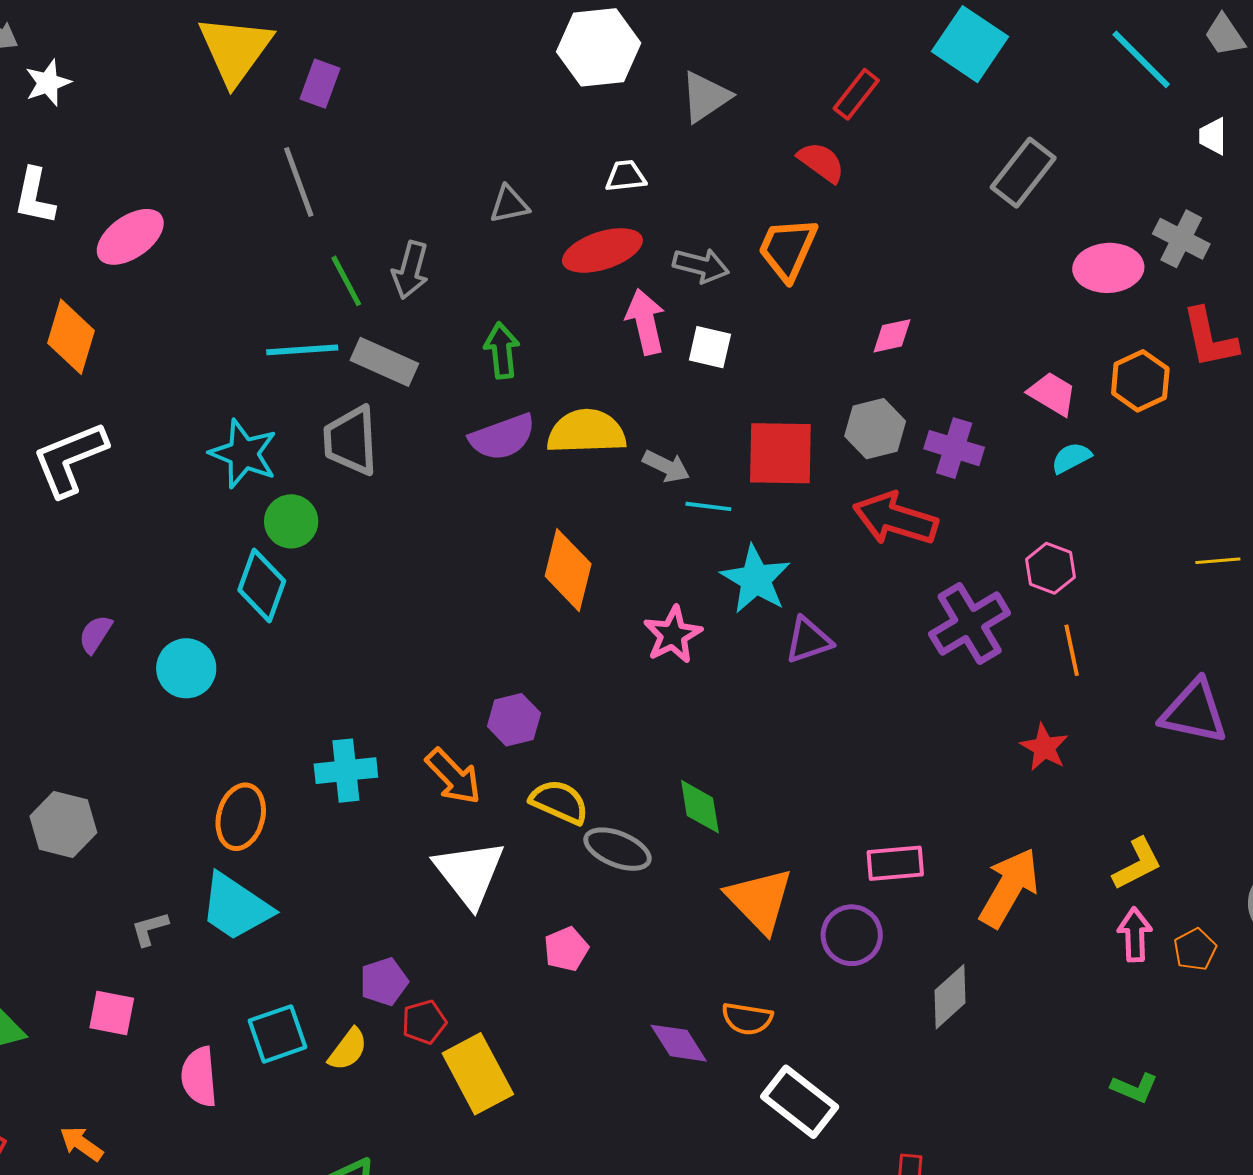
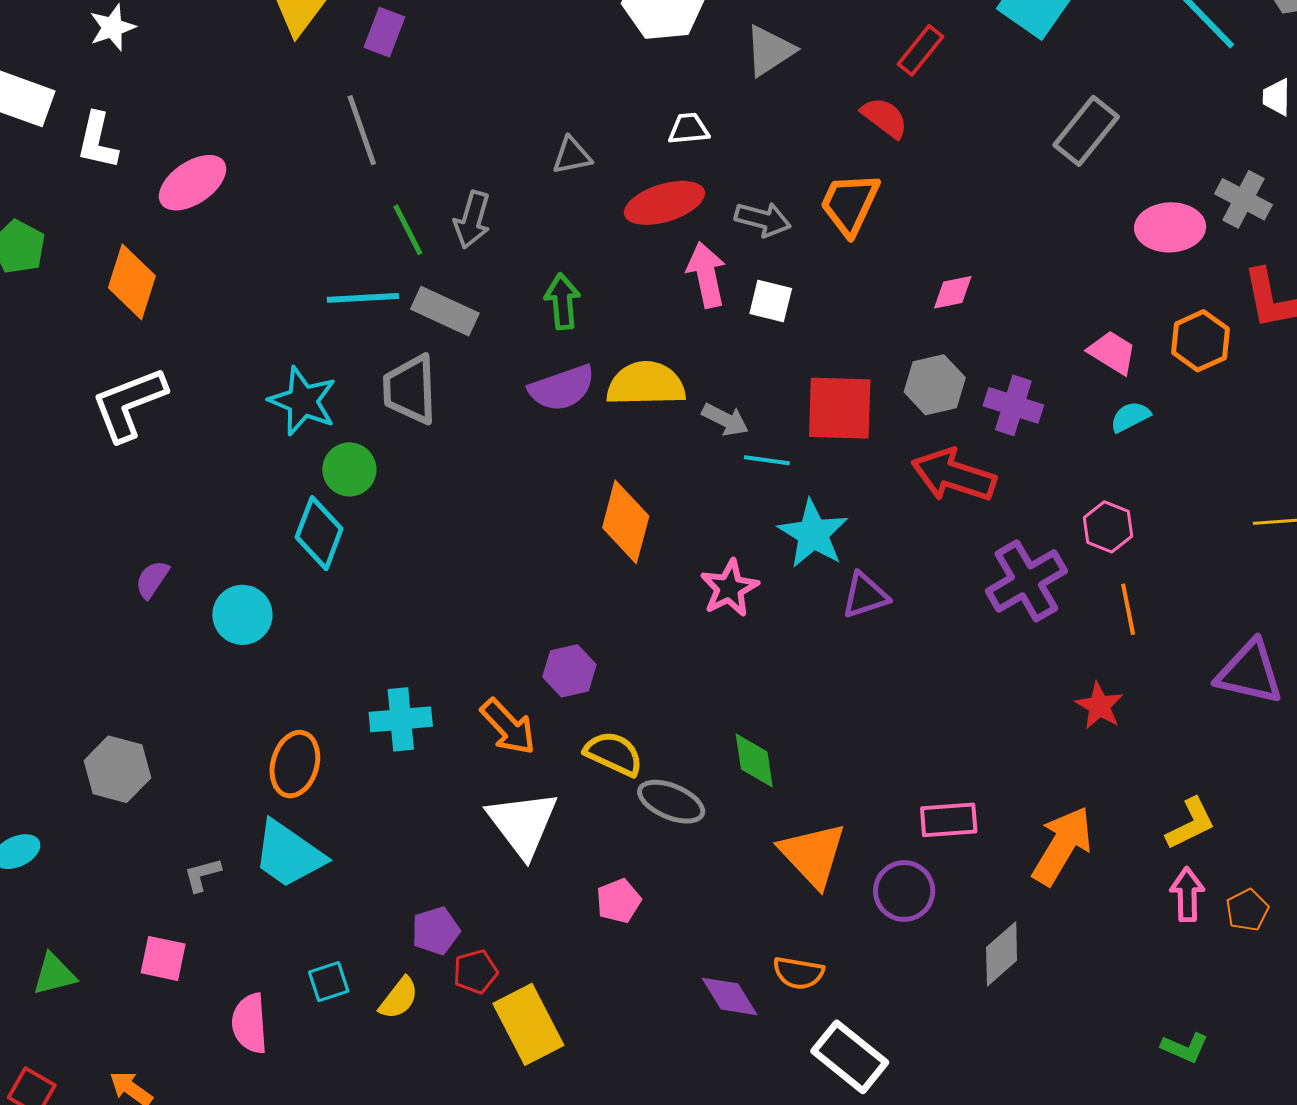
cyan square: (277, 1034) -> (329, 982), size x0.7

